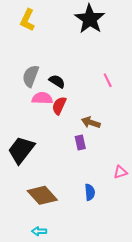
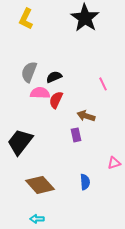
pink line: (108, 80) -> (103, 84), moved
black semicircle: (57, 81) -> (54, 77), turned -56

